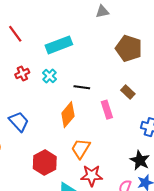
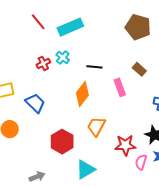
red line: (15, 34) -> (38, 22), moved
red cross: (22, 74) -> (43, 63), moved
red star: (92, 176) -> (125, 145), moved

